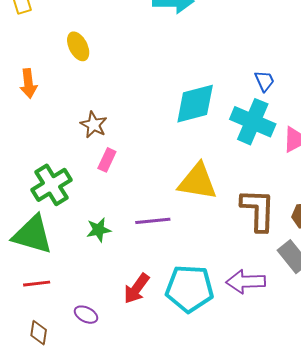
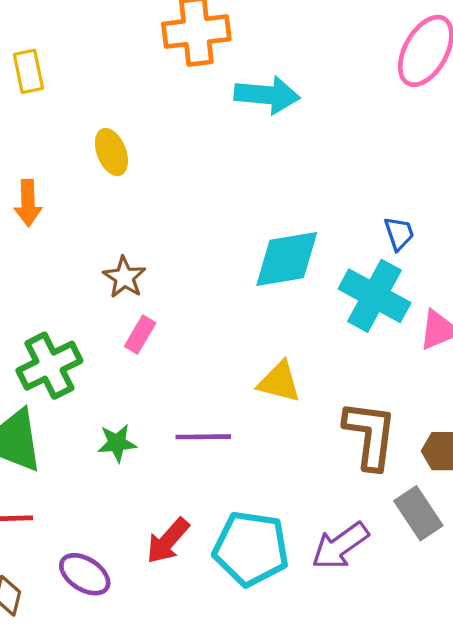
yellow triangle: (198, 182) -> (279, 382), size x0.7
purple arrow: (246, 282) -> (340, 546), turned -39
purple ellipse: (86, 315) -> (85, 574), size x1.4

